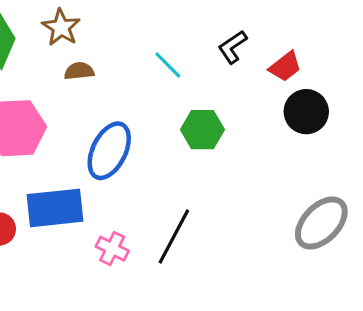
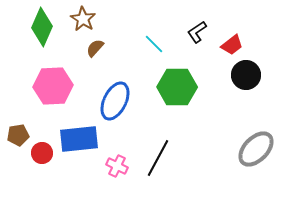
brown semicircle: (79, 71) -> (95, 48), turned -42
green hexagon: (202, 130) -> (177, 87), size x1.4

